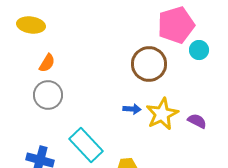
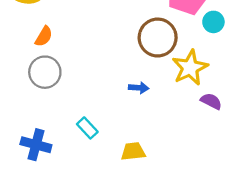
yellow star: (162, 114) -> (190, 68), moved
cyan rectangle: (86, 145) -> (87, 128), size x0.6

